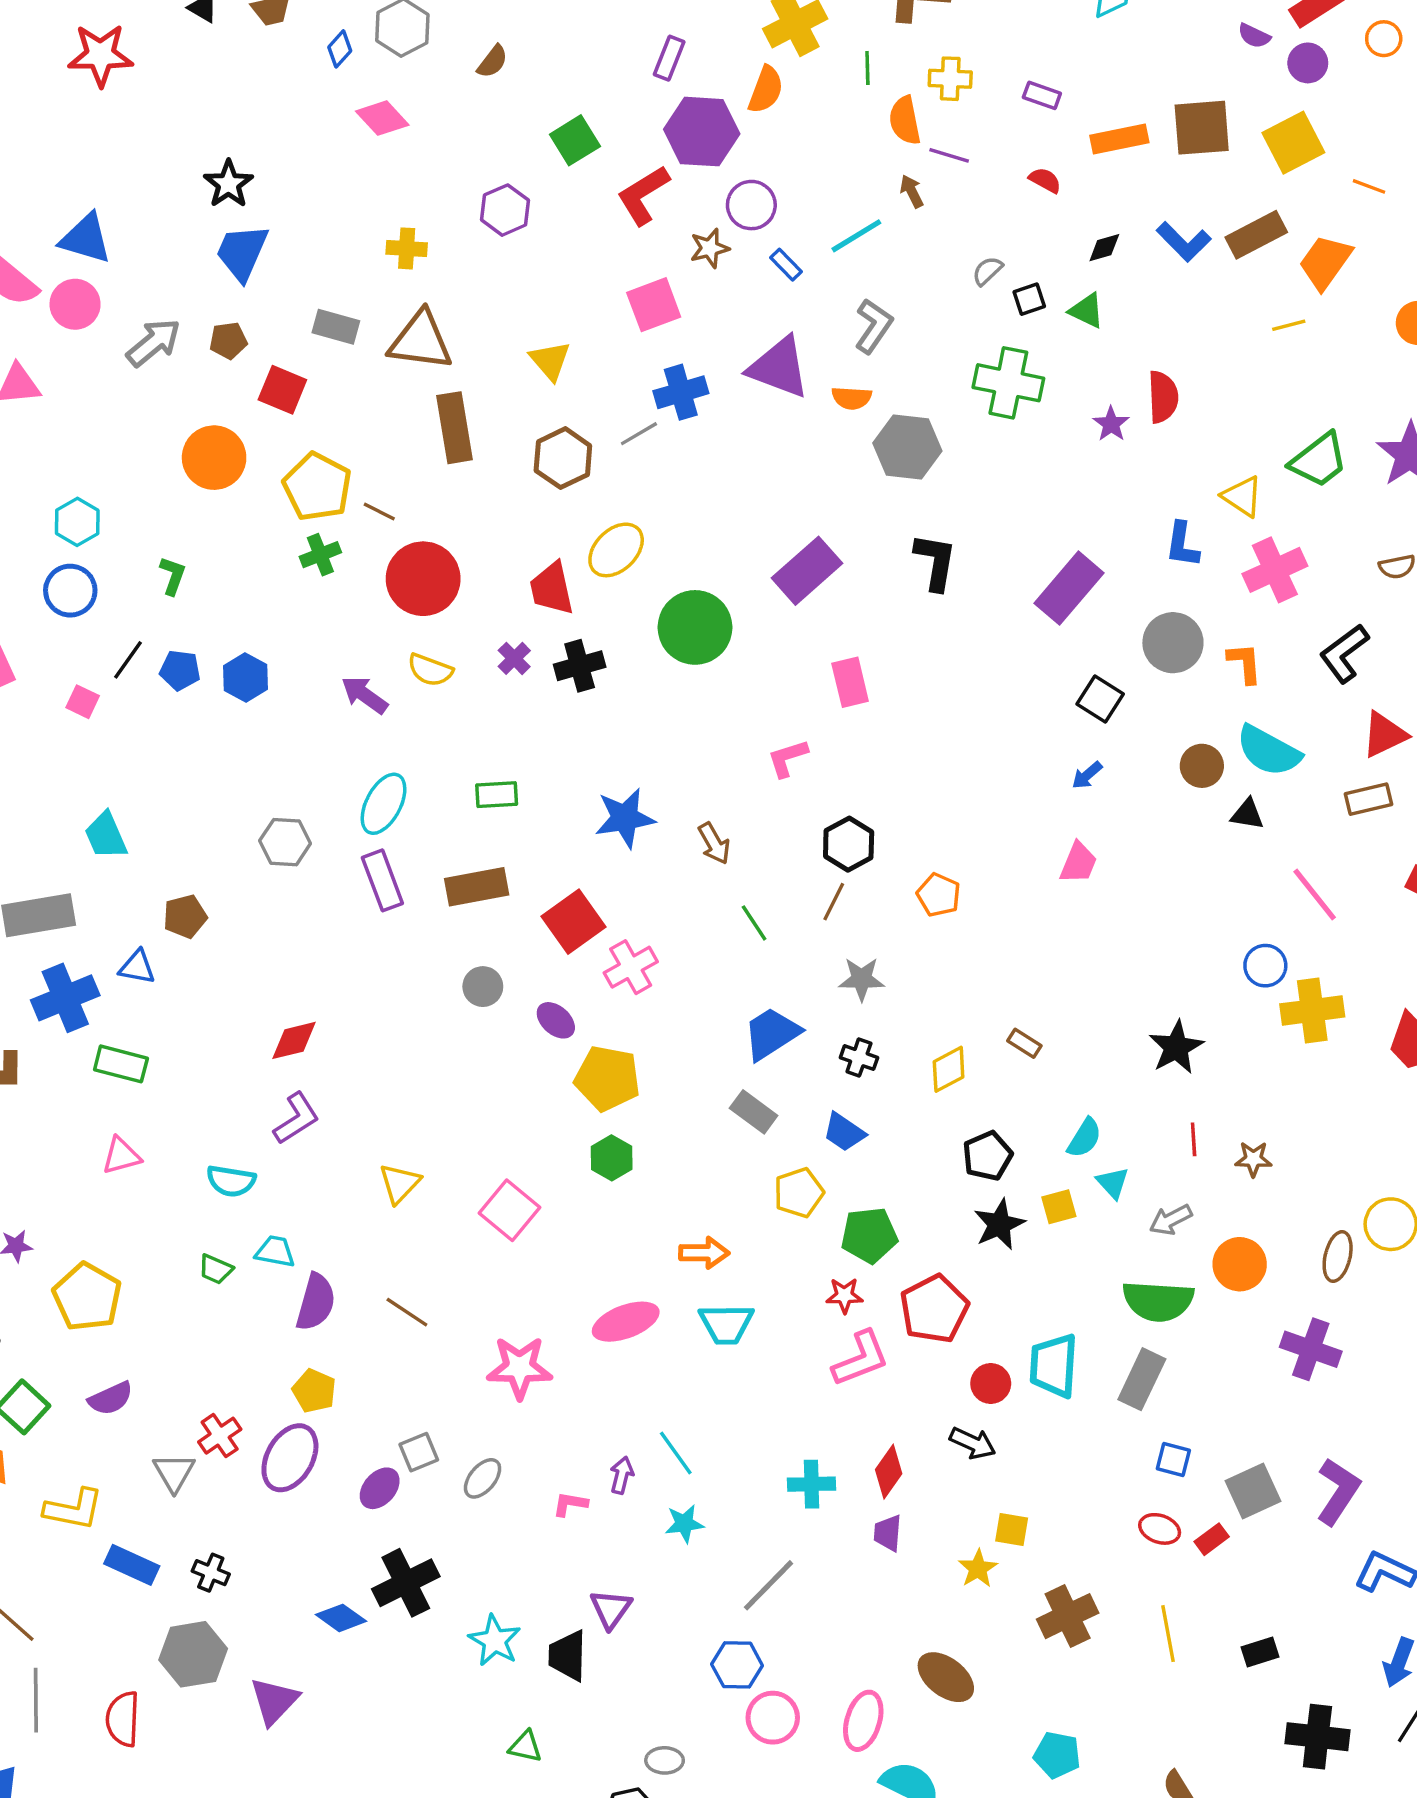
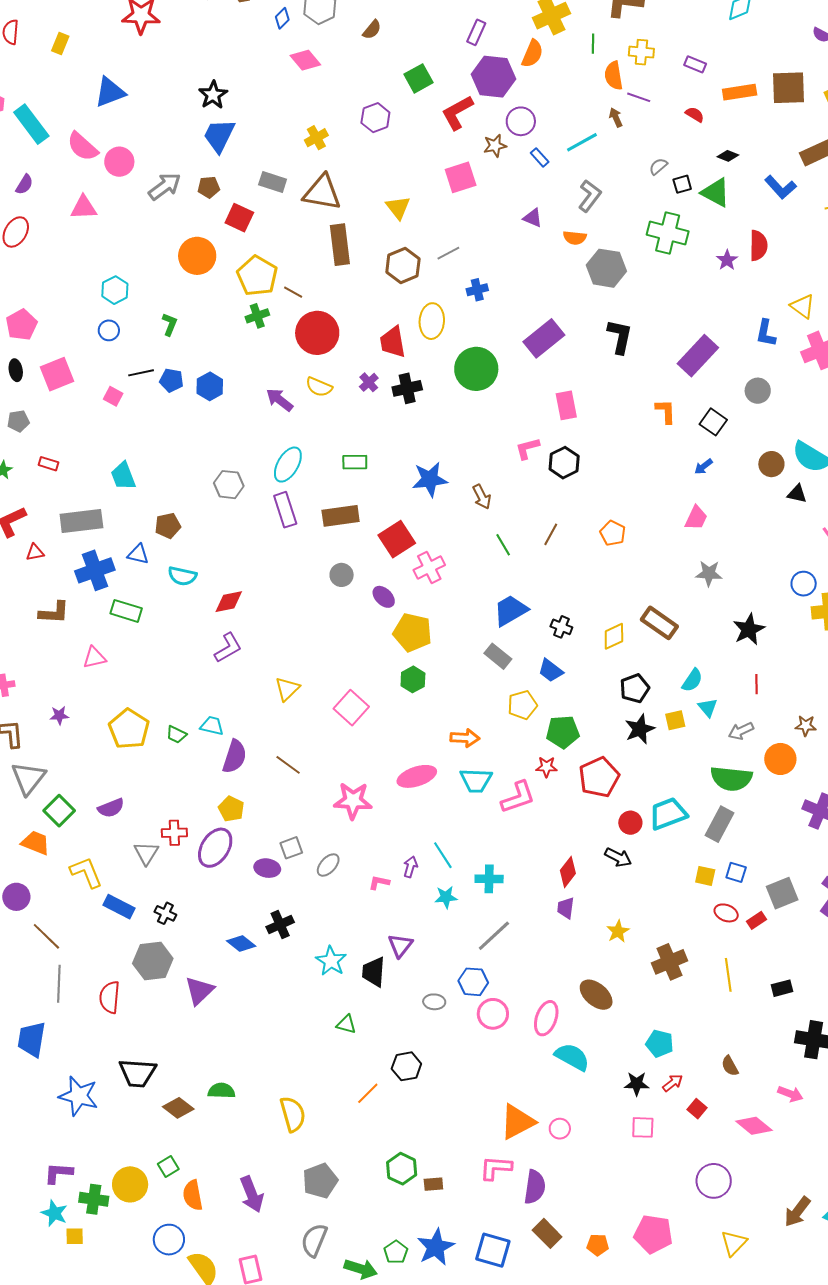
blue triangle: (86, 239) -> (110, 92), moved, turned -40
blue L-shape: (1184, 242) -> (780, 187), moved
yellow cross: (407, 248) -> (316, 138), turned -35
black diamond: (1104, 248) -> (728, 156), turned 35
green triangle: (1087, 311) -> (716, 193), size x1.4
purple triangle: (779, 367) -> (533, 218), size x0.5
blue cross: (681, 392) -> (477, 290), moved, size x0.7
yellow ellipse: (616, 550) -> (432, 321), turned -44
blue circle: (70, 591) -> (109, 330), size x0.7
gray circle: (1173, 643) -> (758, 391), size x0.7
black line: (128, 660) -> (141, 373), turned 40
orange L-shape: (1245, 663) -> (666, 411), moved
black hexagon: (849, 844) -> (564, 463), moved
gray star: (862, 979) -> (709, 573), moved
brown rectangle: (1024, 1043) -> (659, 623), size x1.8
pink triangle: (121, 1156) -> (94, 658), moved
brown star: (1253, 1159) -> (806, 726), moved
cyan semicircle: (231, 1181) -> (182, 576), moved
yellow pentagon: (87, 1297) -> (129, 729), moved
pink L-shape: (861, 1359) -> (518, 797), moved
cyan trapezoid: (1054, 1366) -> (668, 814), turned 63
red cross: (220, 1436) -> (174, 833), turned 30
cyan cross: (812, 1484) -> (489, 879), moved
purple ellipse: (380, 1488) -> (267, 868), turned 55
yellow L-shape: (74, 1509) -> (86, 872), turned -126
yellow square: (1012, 1530) -> (705, 876), moved
black cross: (406, 1583) -> (280, 925), size x0.7
gray ellipse: (665, 1760) -> (434, 1002), moved

